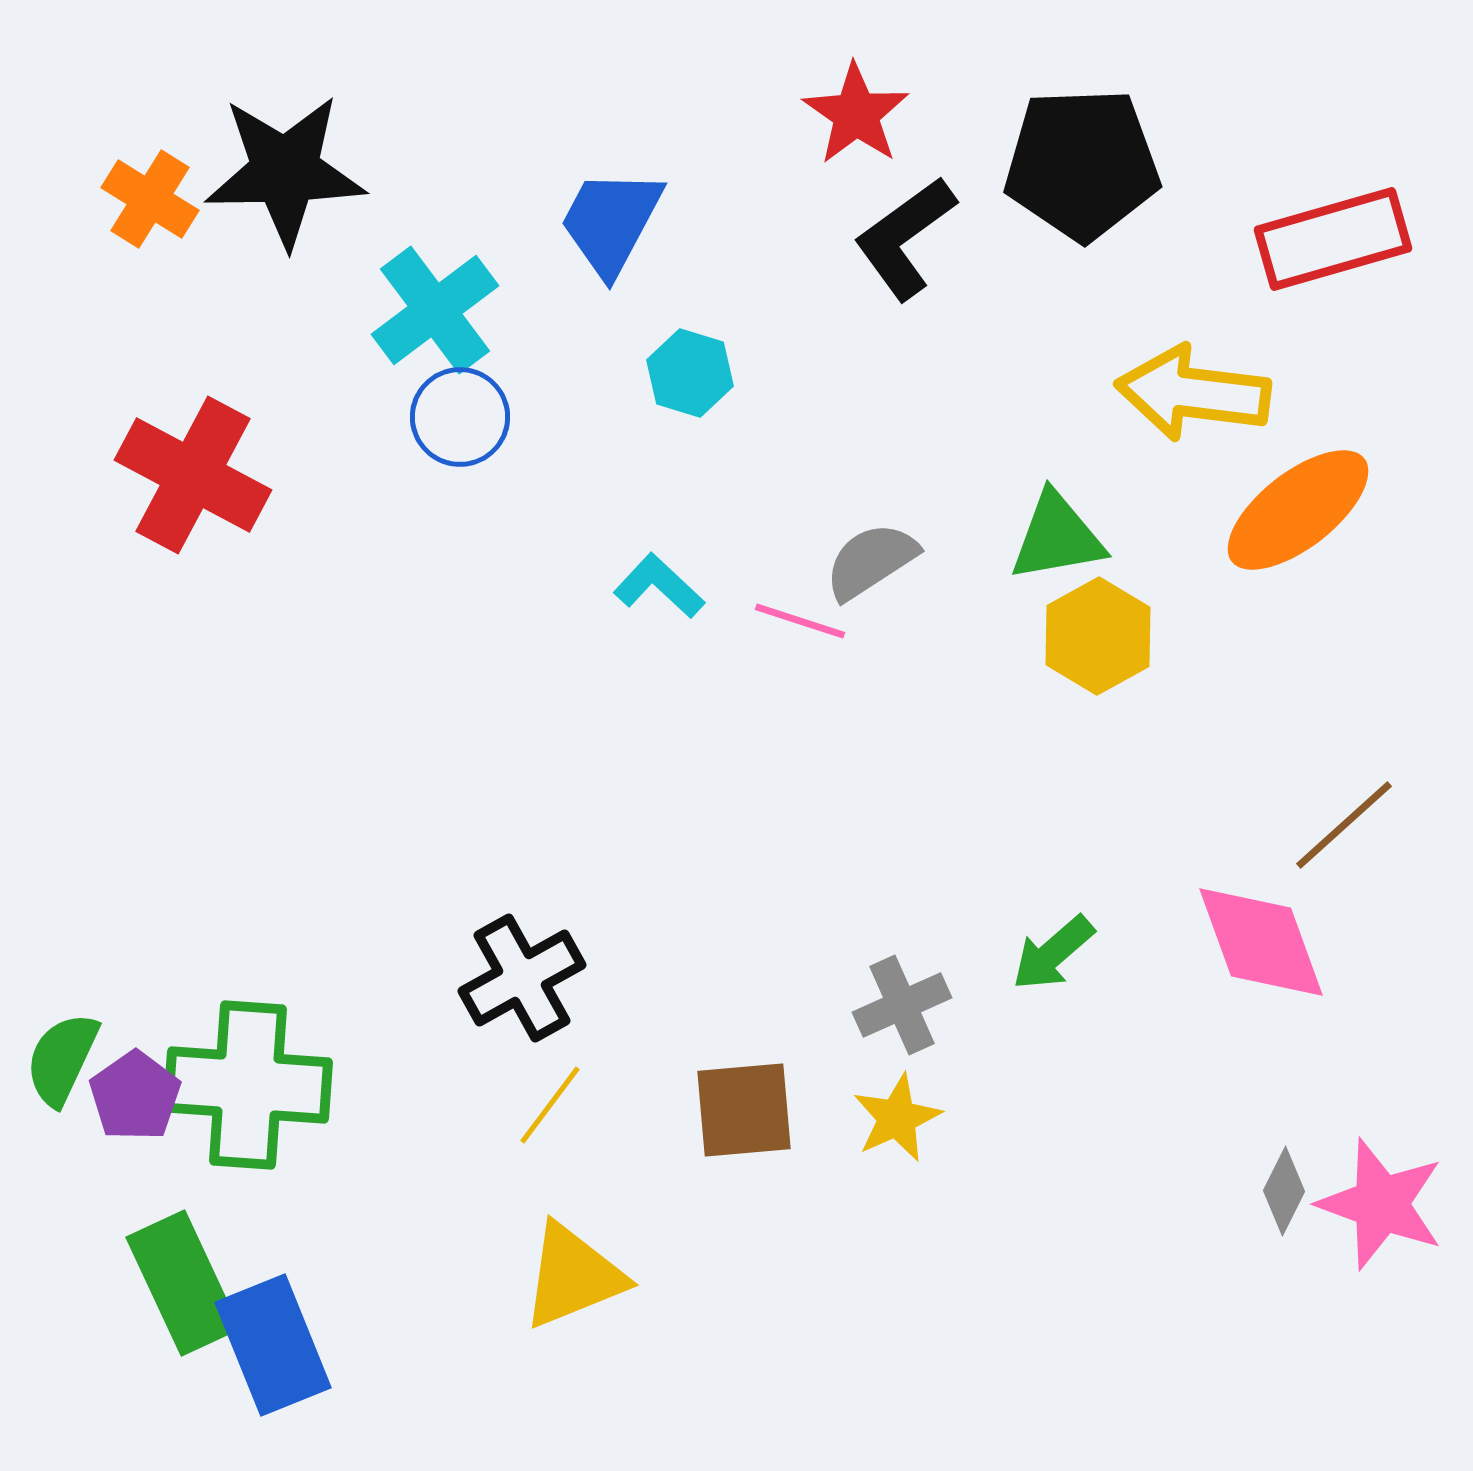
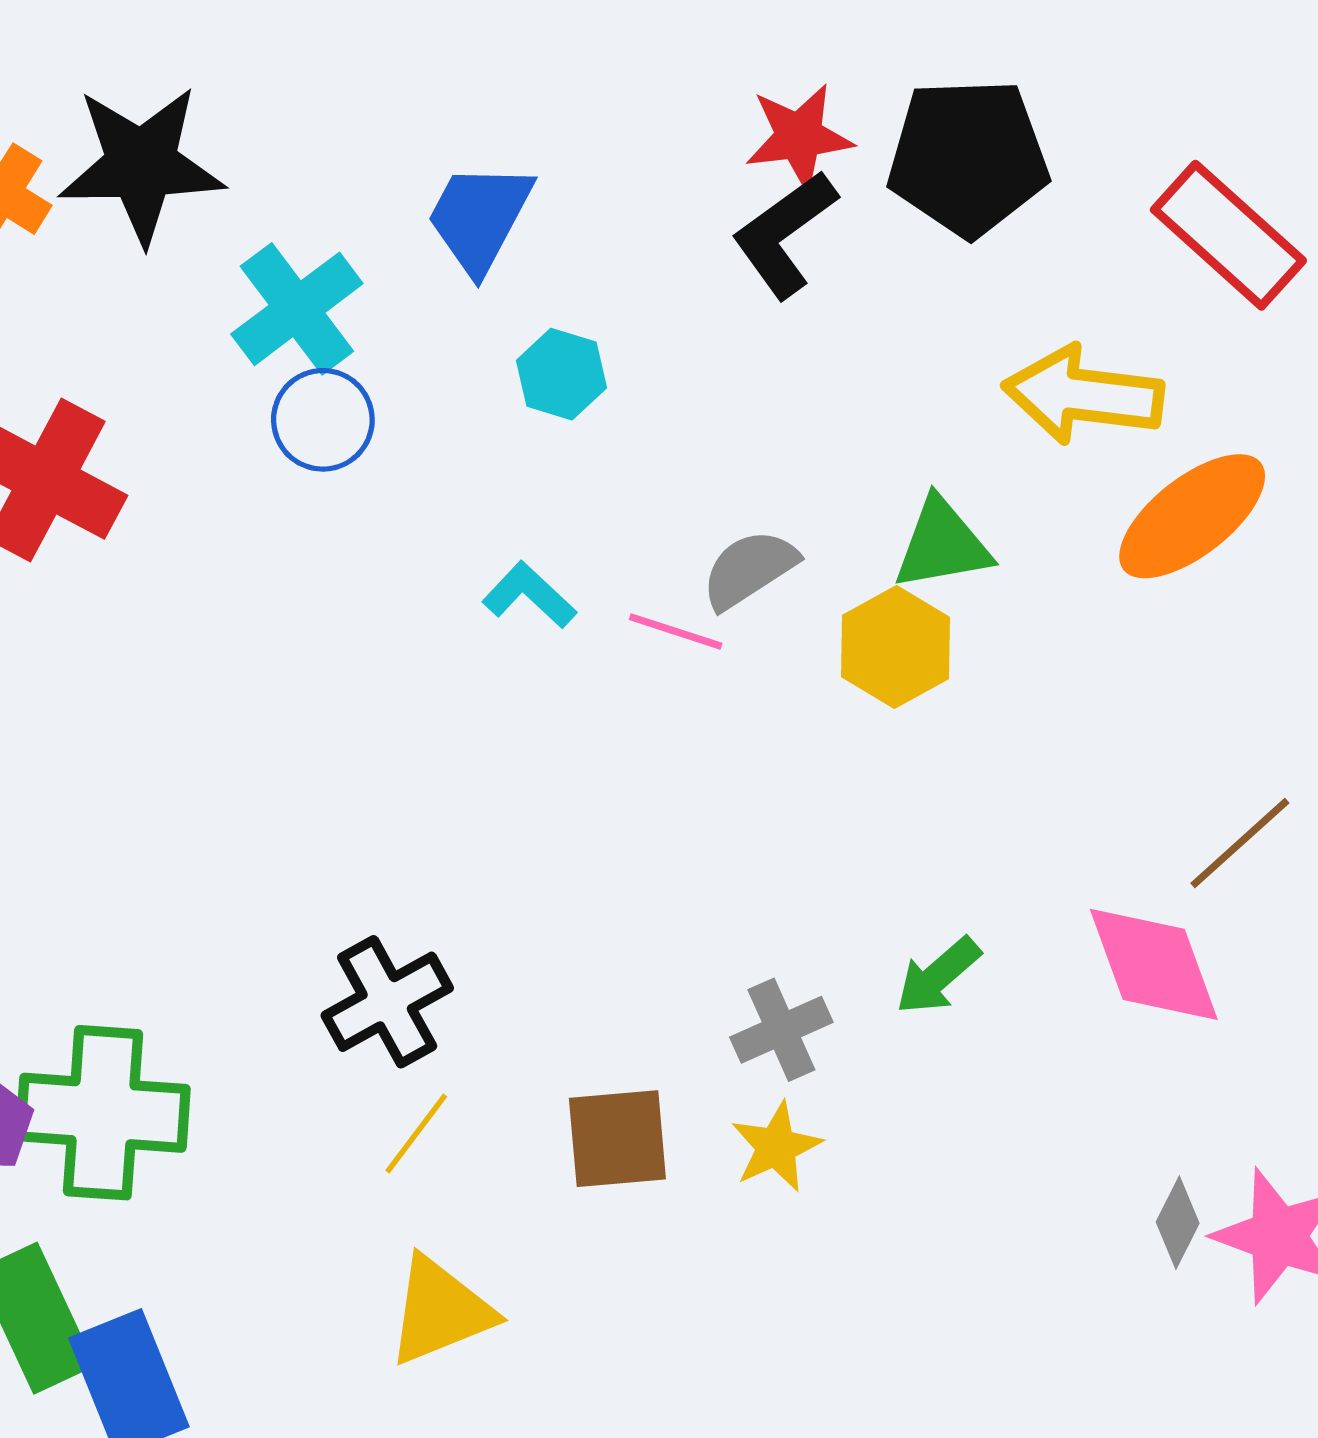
red star: (856, 114) -> (799, 137), moved, turned 30
red rectangle: (1333, 239) -> (1228, 235), turned 58
yellow hexagon: (1098, 636) -> (895, 647), moved

